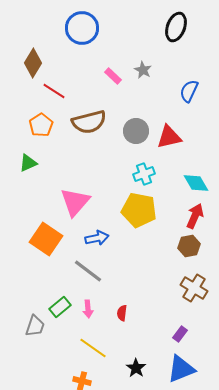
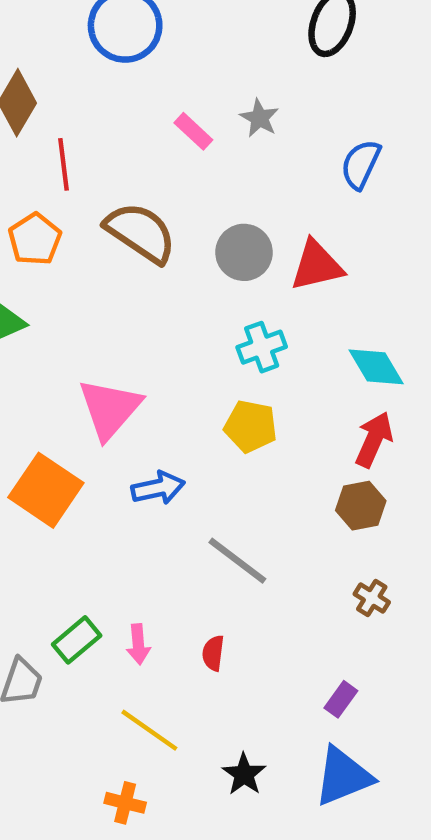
red line: (54, 91) -> (63, 164), turned 50
brown semicircle: (89, 122) -> (141, 233), turned -132
yellow pentagon: (139, 210) -> (251, 426), size x0.7
gray line: (88, 271) -> (237, 561), moved
brown cross: (194, 288) -> (372, 598), size x0.6

